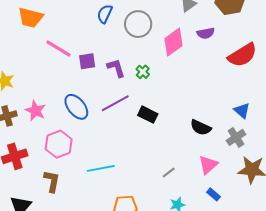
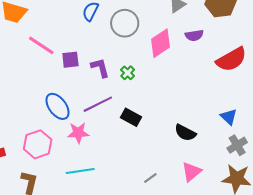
pink star: (36, 111) -> (78, 133), moved, turned -30
gray cross: (236, 137) -> (237, 145), moved

